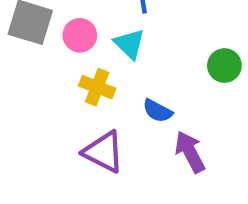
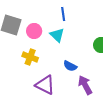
yellow cross: (97, 87) -> (30, 57), moved

